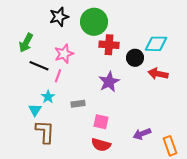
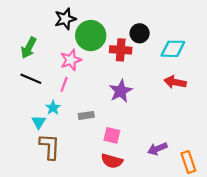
green circle: (94, 22) -> (91, 36), moved
black circle: (135, 58) -> (140, 33), moved
black line: (39, 66) -> (31, 79), moved

